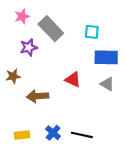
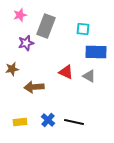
gray rectangle: (51, 29) -> (46, 26), turned 65
gray triangle: (107, 84) -> (89, 76), moved

